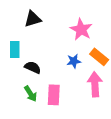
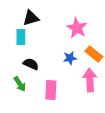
cyan rectangle: (15, 49) -> (21, 37), moved
green arrow: (31, 94) -> (20, 84), moved

